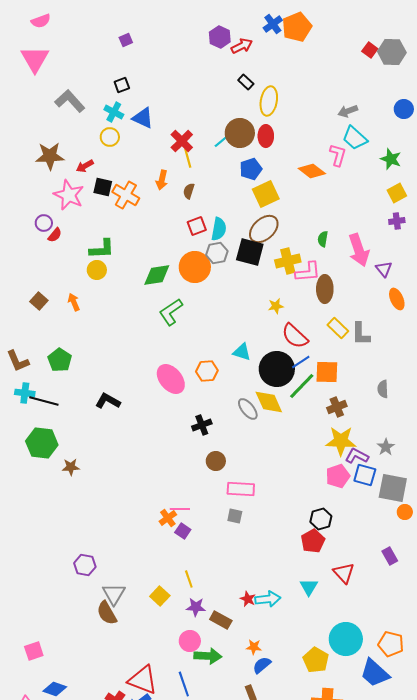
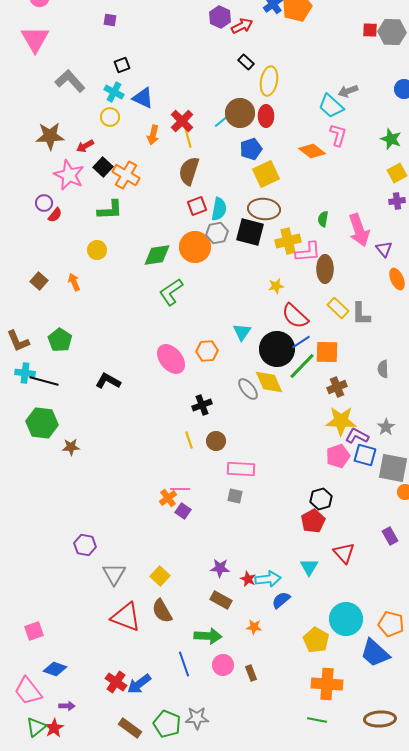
purple square: (126, 40) -> (110, 20), moved, turned 32
red square: (370, 50) -> (370, 30), turned -35
cyan trapezoid: (355, 138) -> (331, 106), moved
orange arrow: (162, 180) -> (153, 135), moved
black square: (103, 187) -> (103, 167), turned 30
brown semicircle: (189, 191) -> (189, 171), size x1.8
brown ellipse: (264, 229) -> (264, 209), turned 48
green L-shape: (102, 249) -> (110, 210), moved
cyan triangle: (242, 352) -> (242, 332), turned 48
yellow line: (189, 579) -> (189, 440), moved
purple star: (196, 607) -> (220, 568), moved
brown semicircle: (107, 613) -> (162, 611), moved
pink circle: (190, 641) -> (223, 665), moved
blue semicircle: (262, 665) -> (281, 600), moved
red triangle: (143, 680) -> (126, 617), moved

